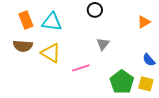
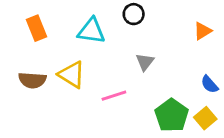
cyan triangle: (52, 22) -> (91, 31), moved
brown semicircle: (23, 46) -> (32, 80), moved
yellow square: (146, 84) -> (205, 118), turned 35

